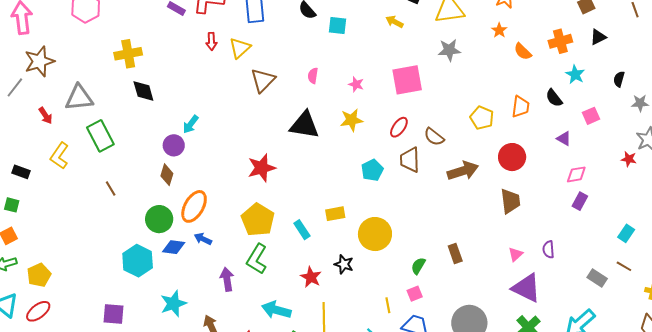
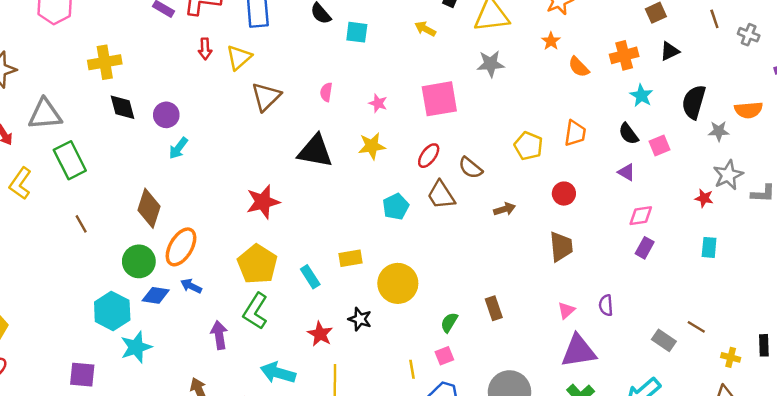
black semicircle: (619, 79) -> (694, 102), size x1.8
black semicircle: (554, 98) -> (628, 134), moved
purple circle: (174, 145) -> (166, 115), moved
red circle: (512, 157) -> (564, 194), size x0.7
brown trapezoid: (410, 160) -> (441, 195), turned -32
brown arrow: (463, 171) -> (505, 209), size x0.6
brown diamond: (167, 175) -> (149, 208), size x1.5
cyan rectangle: (626, 233) -> (709, 247), moved, turned -30
purple triangle: (526, 288) -> (579, 351), turned -36
cyan star: (173, 304) -> (136, 347), moved

